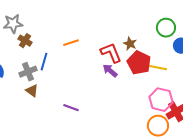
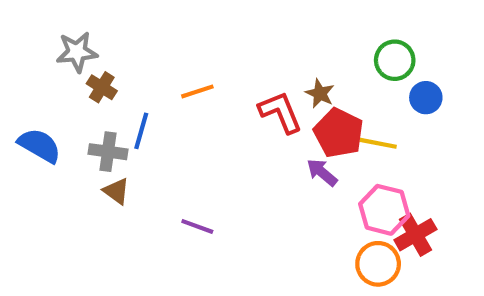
purple arrow: (110, 71) -> (322, 172), moved
gray cross: (28, 72) -> (108, 152), turned 30

